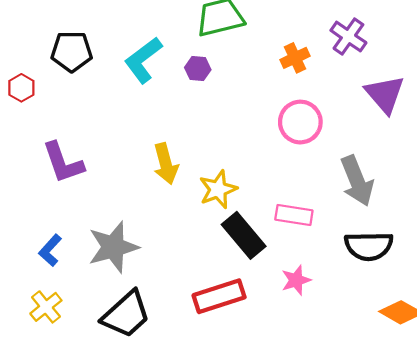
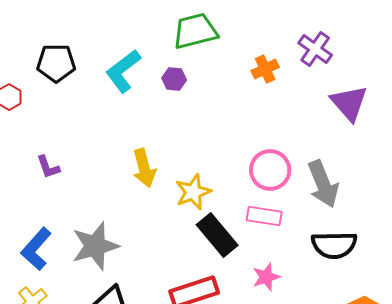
pink circle: (300, 122) -> (270, 170), moved
purple L-shape: (63, 163) -> (48, 167), size x0.6
blue L-shape: (50, 250) -> (36, 249), size x1.4

